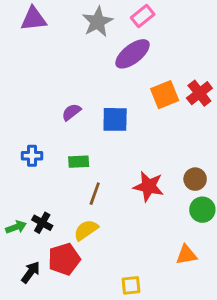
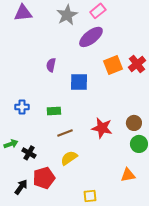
purple semicircle: (71, 112) -> (51, 65), moved, turned -40
brown line: (95, 194) -> (65, 133), turned 49
green arrow: (16, 227) -> (11, 144), moved
yellow semicircle: (86, 230) -> (69, 158), moved

